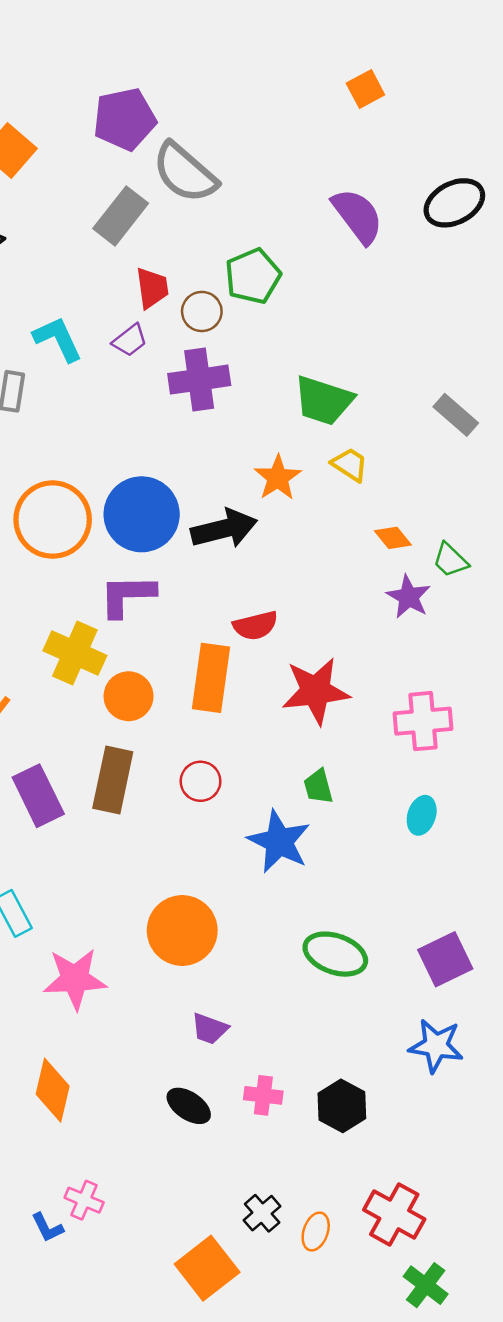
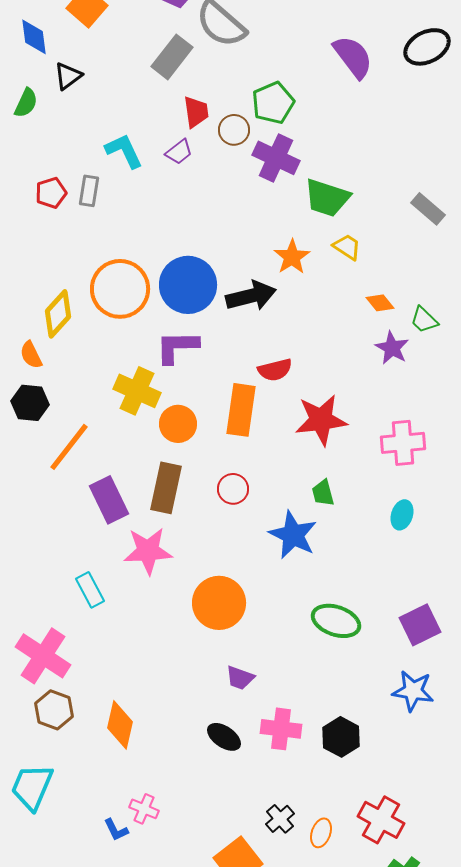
purple cross: (199, 380) -> (276, 158), moved, turned 33
pink star: (75, 979) -> (148, 551), moved
pink cross: (263, 1095) -> (281, 729), size x1.4

